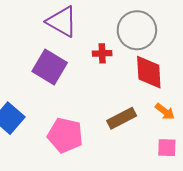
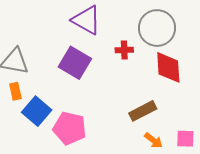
orange arrow: (165, 112) -> (153, 140), moved
pink pentagon: (65, 135) -> (70, 128), moved

